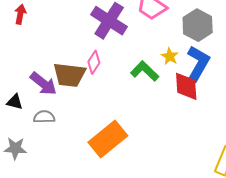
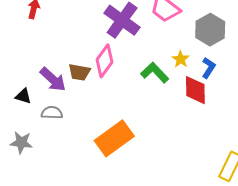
pink diamond: (94, 62) -> (104, 61), size x1.4
blue L-shape: (198, 63) -> (208, 68), size x0.6
brown trapezoid: (69, 75) -> (79, 72), size x0.7

